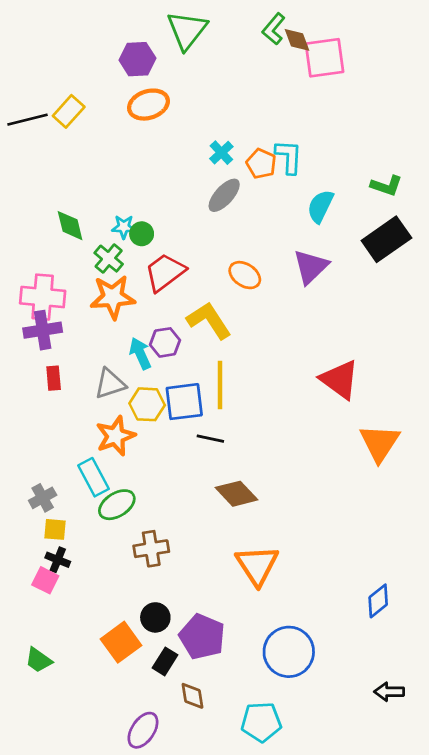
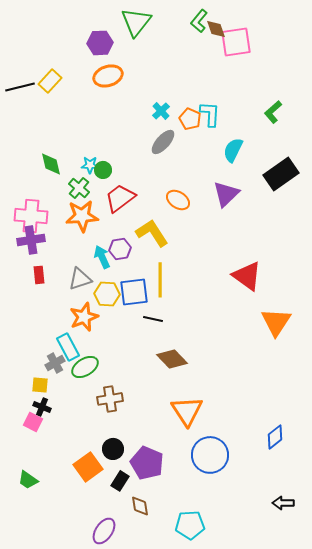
green L-shape: (386, 186) -> (273, 112), moved, turned 120
gray cross: (43, 498) -> (55, 363), moved
blue circle: (289, 652) -> (210, 455), moved

